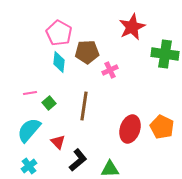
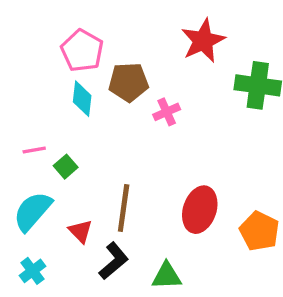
brown line: (84, 106) -> (124, 208), moved
orange pentagon: (162, 127) -> (259, 231), moved

